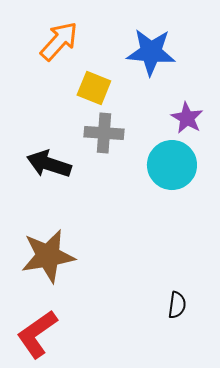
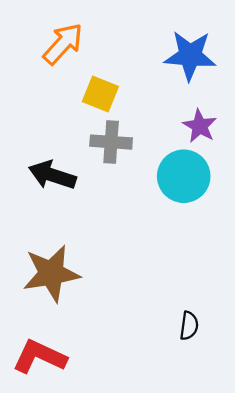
blue star: (151, 52) -> (190, 56), moved
red L-shape: (37, 334) -> (40, 357), turned 60

